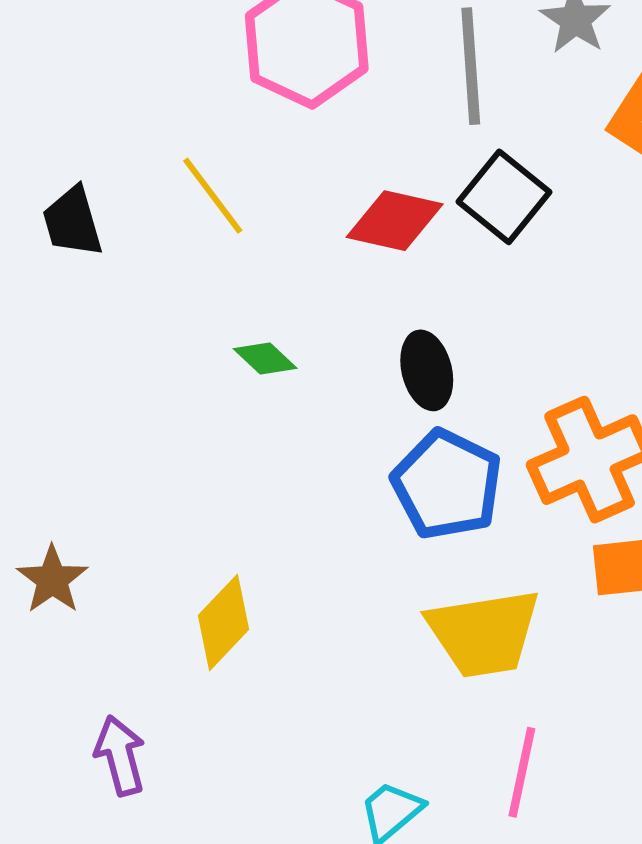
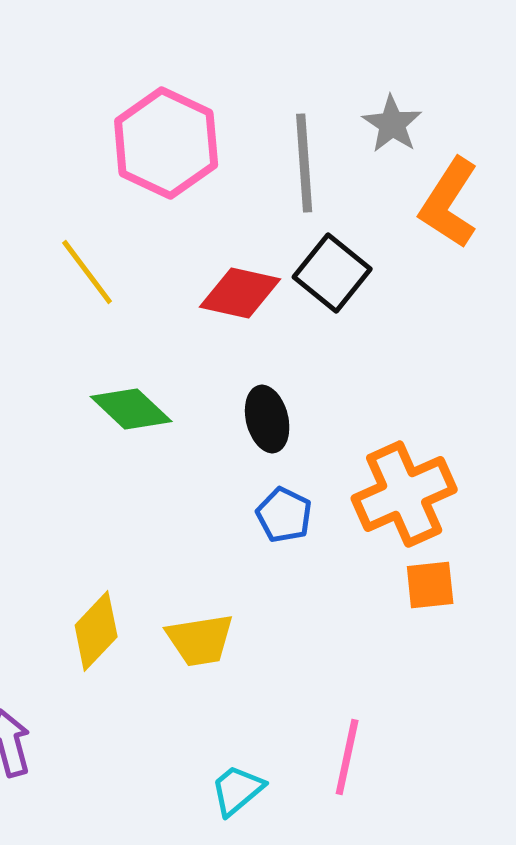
green diamond: (265, 358) -> (131, 409), size x1.5
blue pentagon: (447, 485) -> (284, 515), size x0.6
yellow trapezoid: (484, 633) -> (200, 640), moved, size x0.7

